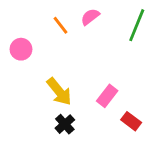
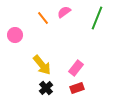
red rectangle: (131, 121) -> (77, 88), moved, turned -56

